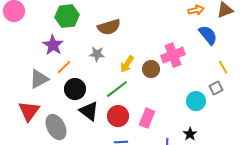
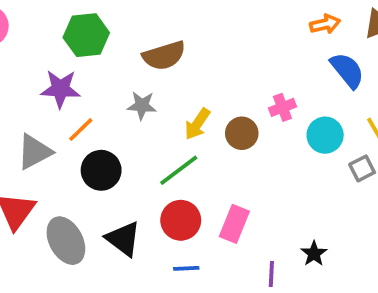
purple star: (53, 45) -> (60, 89), turned -30
pink cross: (173, 55) -> (282, 107), size x0.6
cyan circle: (196, 101) -> (325, 135), moved
black triangle: (89, 111) -> (123, 239), moved

